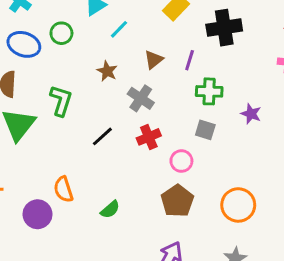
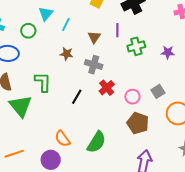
green circle: (61, 33) -> (28, 31), moved
gray square: (205, 130) -> (158, 91), moved, turned -32
green semicircle: (110, 209) -> (96, 142), size x1.6

